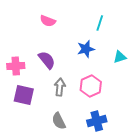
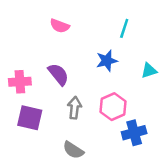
gray semicircle: (59, 121) -> (73, 150), turned -30
blue cross: (97, 121) -> (134, 133), moved

